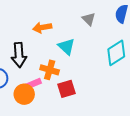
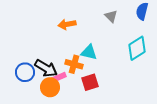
cyan triangle: (67, 47) -> (89, 52), moved, turned -30
black arrow: (19, 55) -> (46, 68), moved, turned -55

